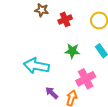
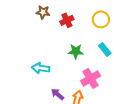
cyan arrow: (36, 66) -> (41, 68), size x0.7

